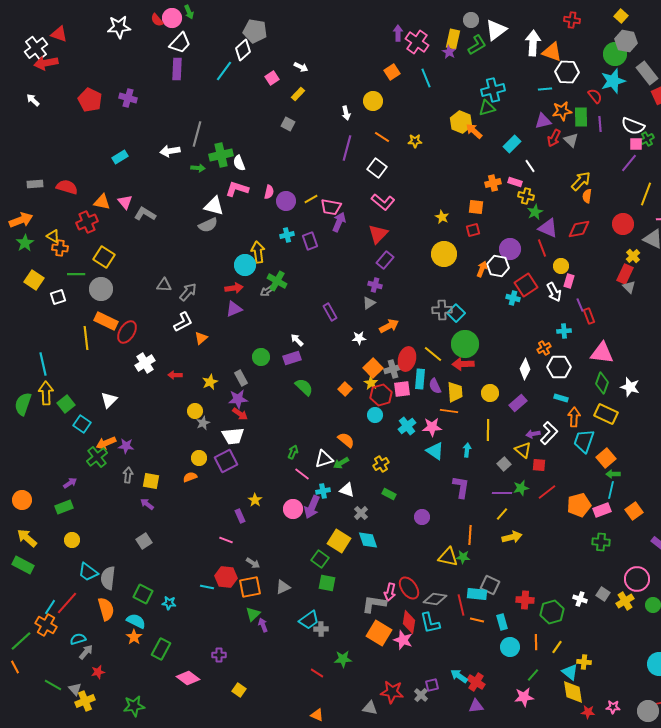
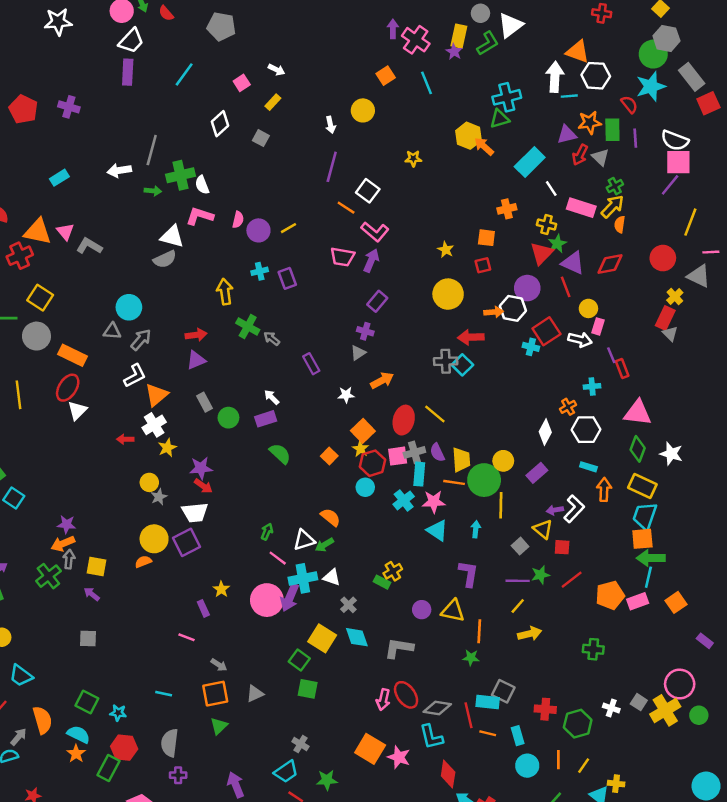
red semicircle: (157, 20) -> (166, 13), moved
white arrow: (533, 43) -> (555, 77), moved
white diamond: (243, 50) -> (220, 124), moved
orange line: (382, 137) -> (346, 208), moved
green cross: (647, 139) -> (615, 186), moved
cyan rectangle: (512, 144) -> (530, 162), size x1.4
pink square: (636, 144) -> (678, 162), size x1.6
pink rectangle: (515, 182) -> (581, 208), moved, size x1.6
orange triangle: (102, 202) -> (38, 232), size x1.4
pink trapezoid: (331, 207) -> (342, 257), moved
purple arrow: (339, 222) -> (371, 260), moved
red triangle: (378, 234) -> (542, 253), moved
cyan circle: (245, 265) -> (129, 307), moved
orange arrow: (482, 269) -> (494, 312), turned 63
gray arrow: (267, 291) -> (272, 338), moved, turned 72
white arrow: (554, 292) -> (580, 340), turned -48
orange rectangle: (106, 321) -> (72, 355), moved
orange triangle: (201, 338) -> (156, 395), size x1.5
green circle: (465, 344) -> (484, 480), moved
white cross: (145, 363) -> (154, 425), moved
red arrow: (463, 364) -> (471, 337), moved
gray cross: (393, 369) -> (414, 452), moved
gray rectangle: (241, 378) -> (204, 402), moved
cyan rectangle: (420, 379) -> (419, 474), moved
white triangle: (109, 400) -> (77, 410), moved
cyan trapezoid: (584, 441) -> (645, 516), moved
orange arrow: (106, 443) -> (63, 544), moved
green cross: (97, 457) -> (48, 576), moved
yellow circle: (199, 458) -> (154, 539), size x1.5
orange square: (606, 458) -> (642, 539), turned 36
yellow cross: (381, 464) -> (393, 571), moved
green arrow: (613, 474) -> (651, 558), size x1.6
cyan cross: (323, 491) -> (303, 578), size x1.6
pink circle: (293, 509) -> (267, 600), size x1.4
gray square: (144, 541) -> (88, 638), turned 35
green cross: (601, 542) -> (593, 649), moved
yellow triangle: (448, 557) -> (453, 611), moved
red hexagon: (226, 577) -> (124, 748), moved
gray semicircle: (108, 578) -> (170, 743), moved
yellow cross: (625, 601) -> (665, 710), size x1.4
gray L-shape: (374, 604) -> (399, 648), moved
cyan trapezoid: (309, 620) -> (286, 772), moved
red diamond: (409, 622) -> (448, 774), moved
purple arrow: (263, 625) -> (236, 785), moved, size x1.5
gray cross: (321, 629) -> (300, 744), turned 32
gray arrow: (86, 652) -> (18, 737), moved

